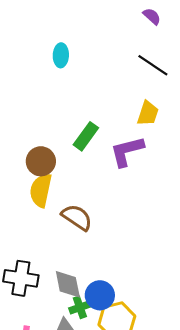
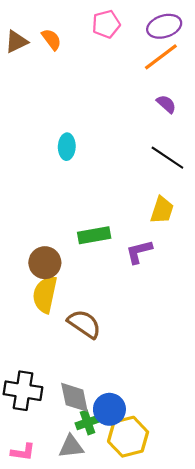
green rectangle: (86, 136) -> (94, 235), turned 44
purple L-shape: (127, 151) -> (139, 252), size x0.7

